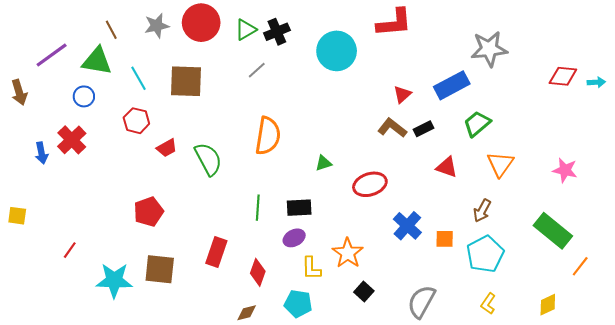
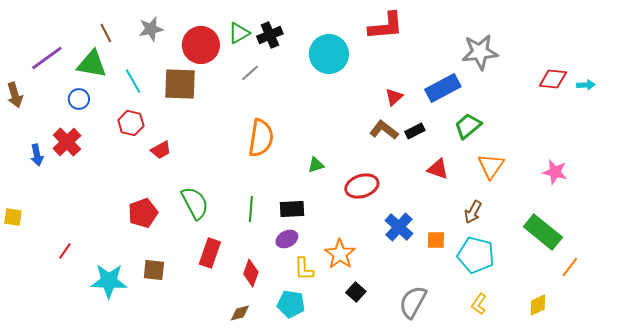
red circle: (201, 23) -> (201, 45), moved
green semicircle: (208, 159) -> (195, 203), moved
cyan pentagon: (485, 254) -> (476, 255), turned -30
brown square: (160, 269) -> (154, 270), size x0.7

